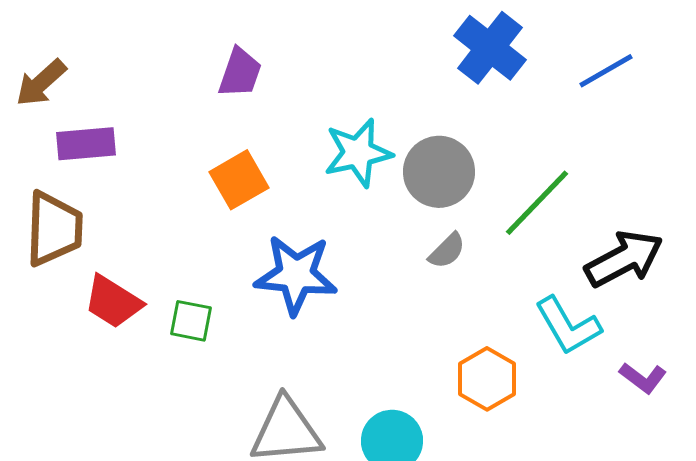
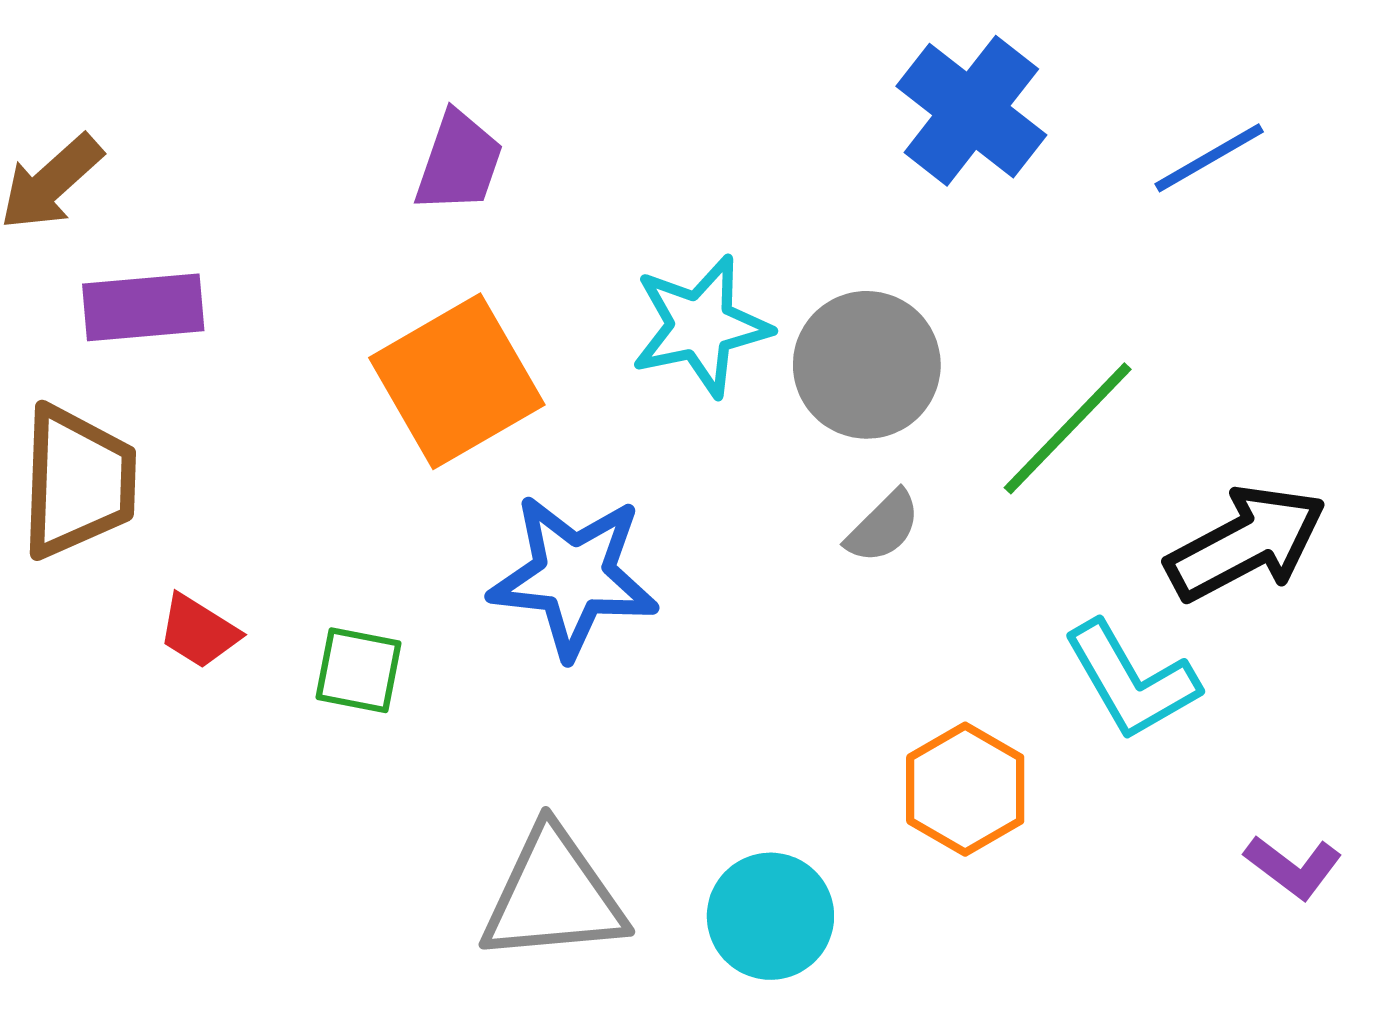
orange square: (239, 180) -> (457, 381), size x1.4
red trapezoid: (113, 302) -> (199, 631), size x0.7
purple L-shape: (643, 378) -> (1293, 867), moved

